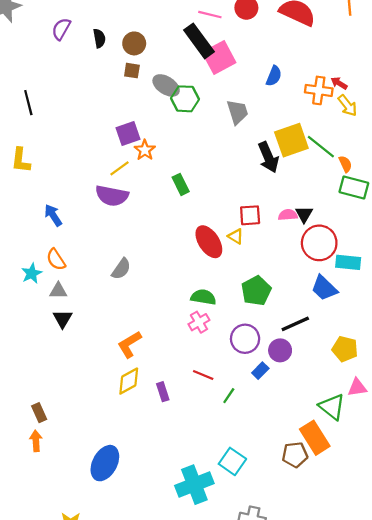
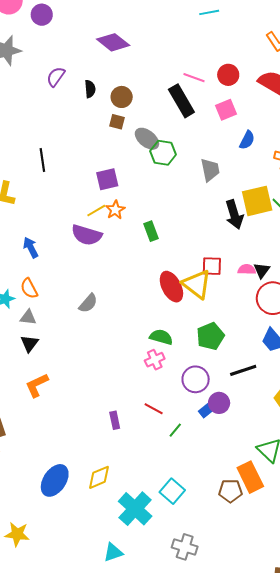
pink square: (219, 57) -> (226, 110), moved, size x0.7
black line: (28, 103) -> (42, 160), moved
orange star: (145, 150) -> (115, 210), moved
yellow triangle: (236, 236) -> (197, 284), size x2.0
orange L-shape: (130, 344) -> (37, 385), moved
purple circle: (280, 350) -> (219, 403), moved
yellow diamond: (129, 381) -> (99, 477), moved
cyan cross: (194, 485) -> (135, 509), turned -32

